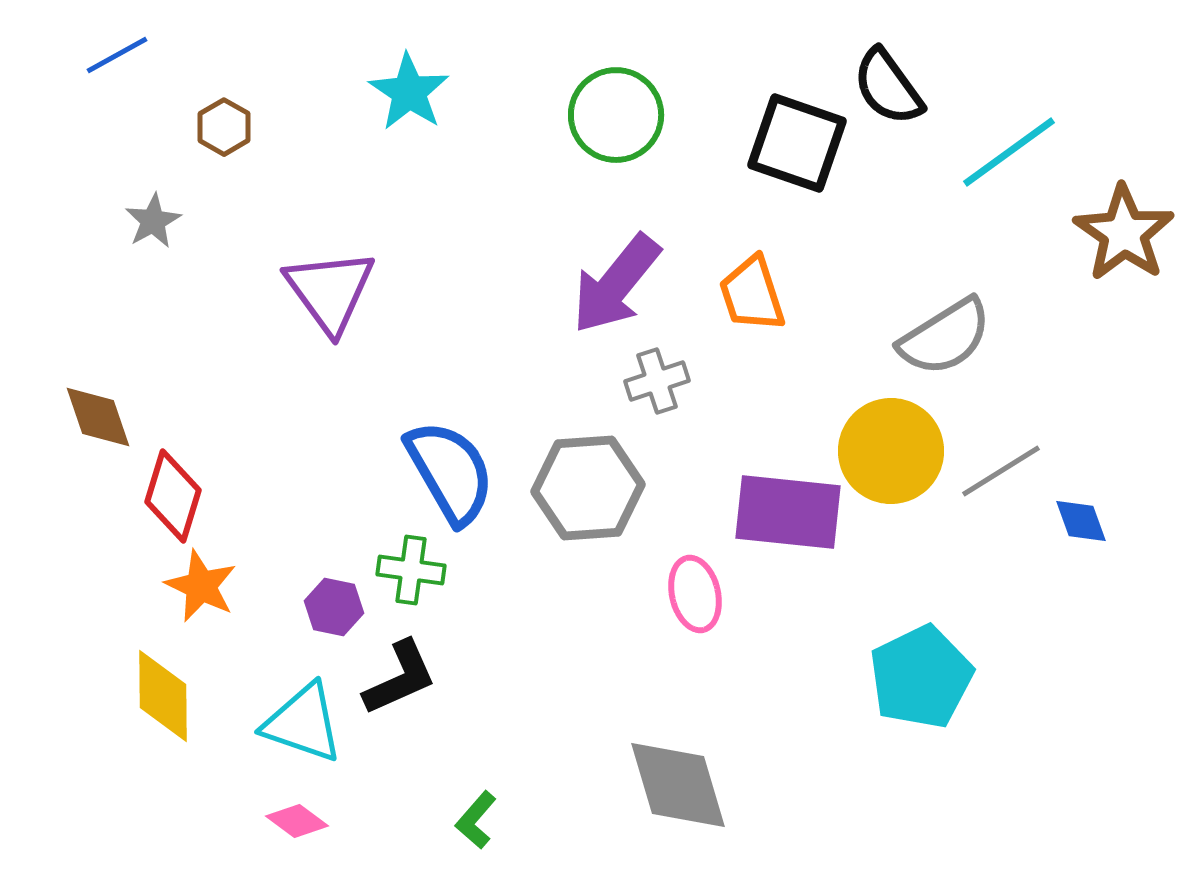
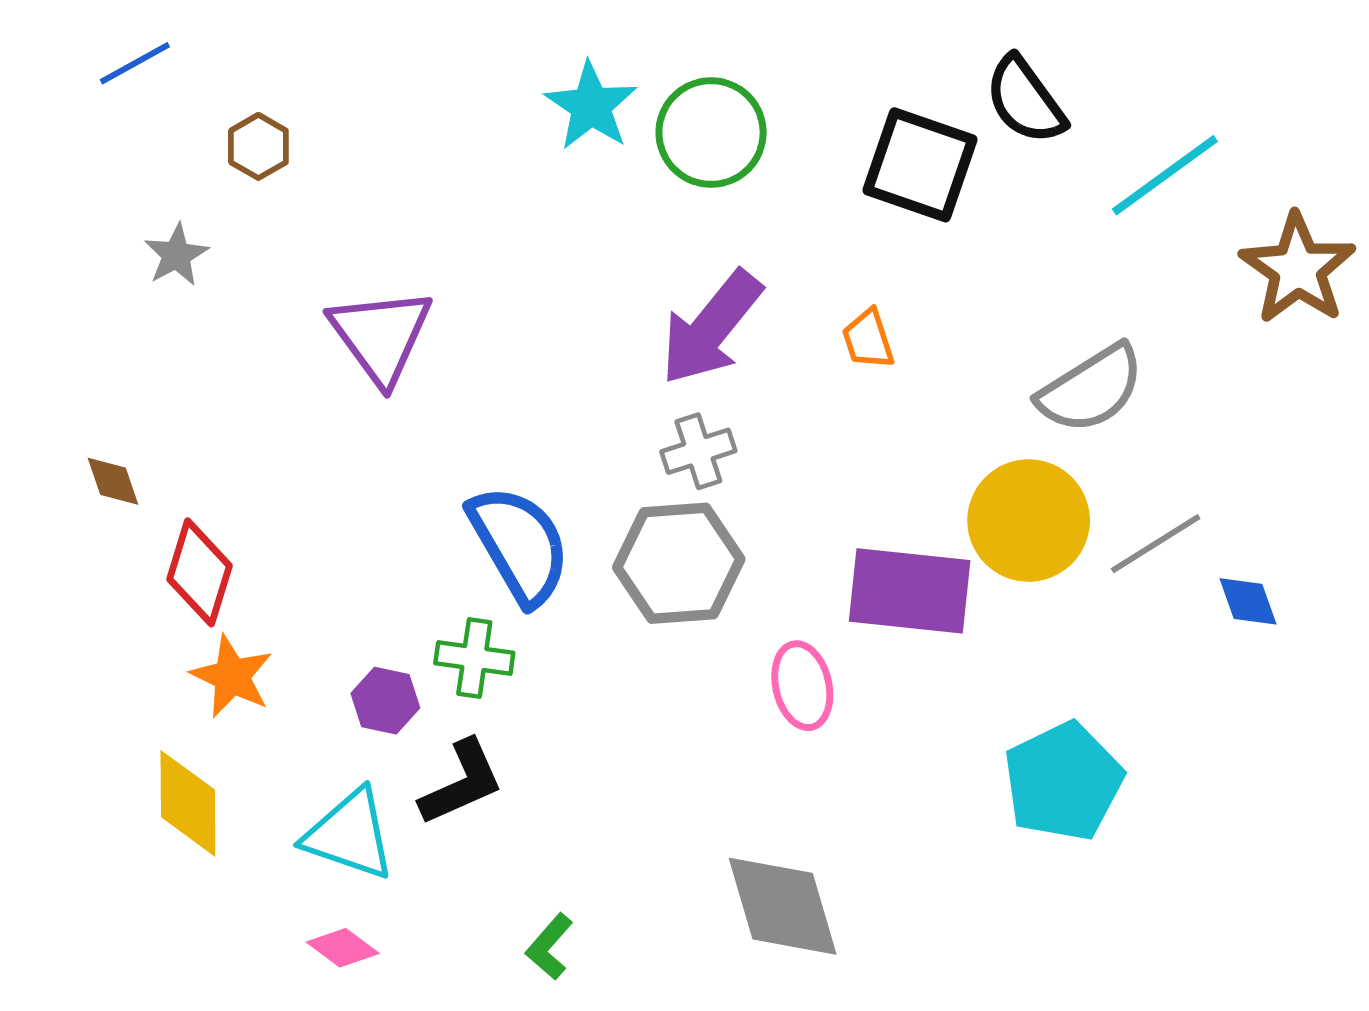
cyan star: (409, 92) -> (591, 106), moved
orange trapezoid: (752, 294) -> (868, 339), size x0.7
gray cross: (657, 381) -> (698, 451), moved
brown diamond: (98, 417) -> (113, 481), size x0.7

